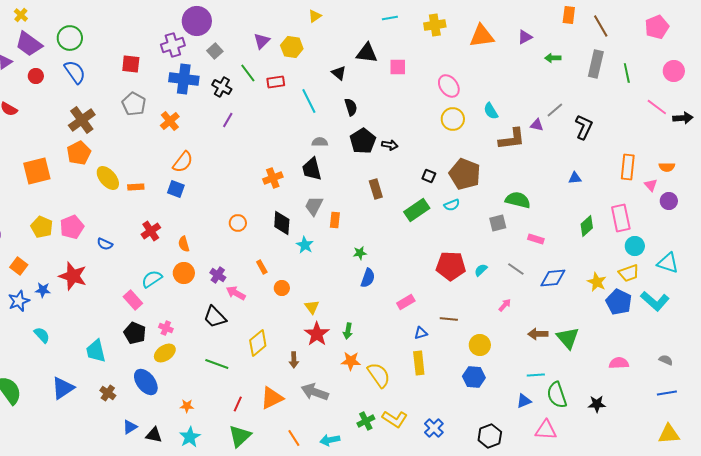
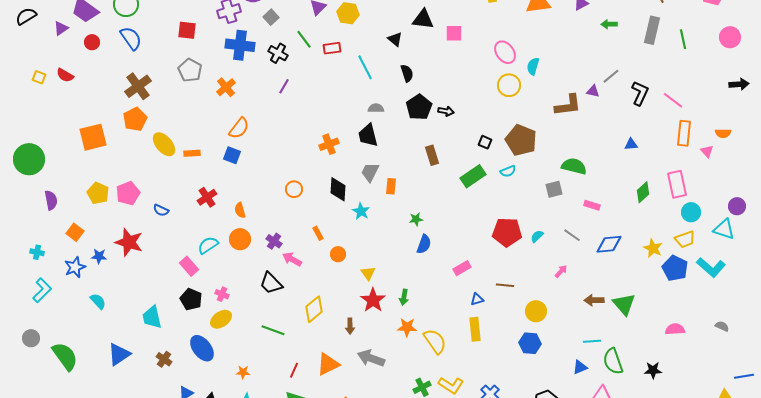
pink line: (657, 107) -> (673, 100), moved
cyan semicircle: (491, 111) -> (533, 66), moved, turned 48
purple circle: (669, 201) -> (737, 206), moved
blue line: (667, 393) -> (744, 376), moved

